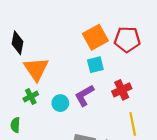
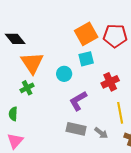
black diamond: (18, 43) -> (15, 39), turned -50
purple L-shape: (84, 95) -> (78, 101), moved
cyan circle: (60, 103) -> (64, 74), moved

